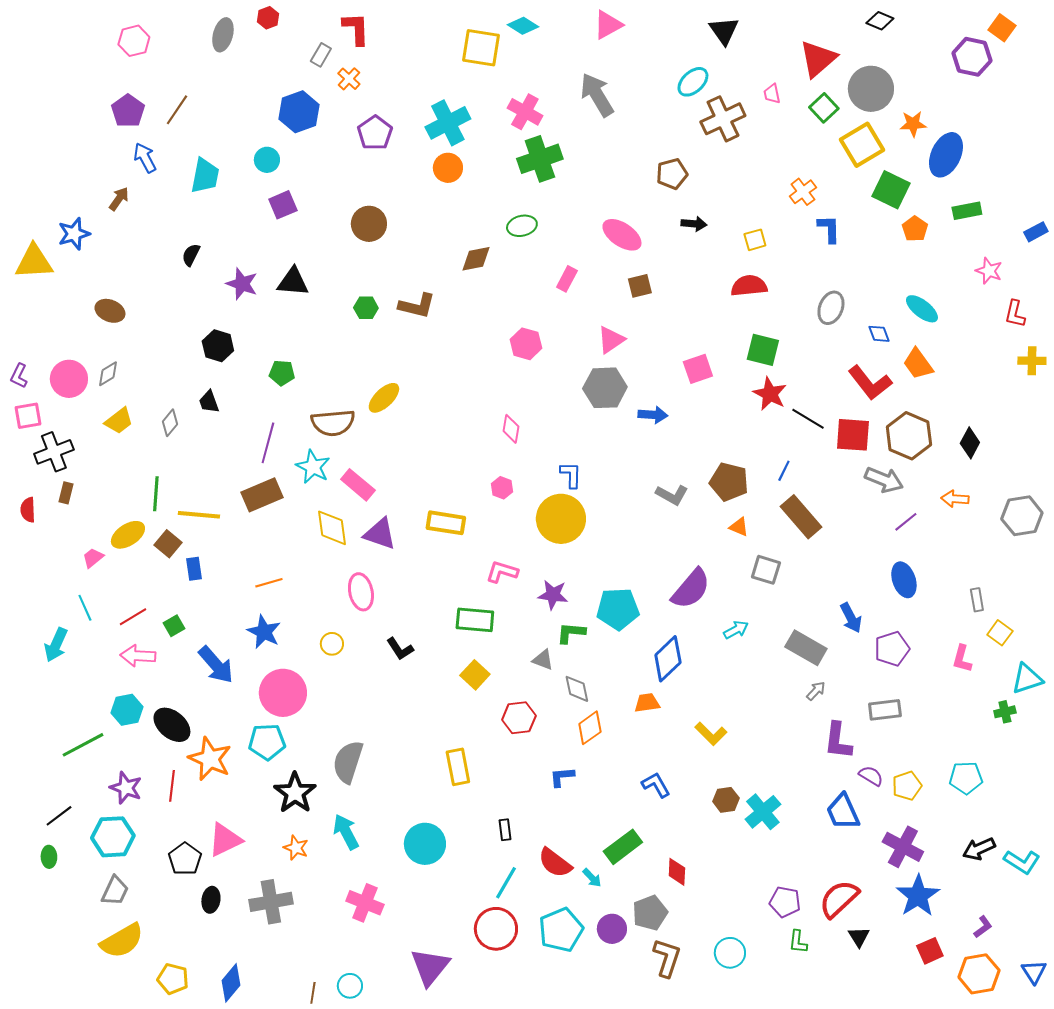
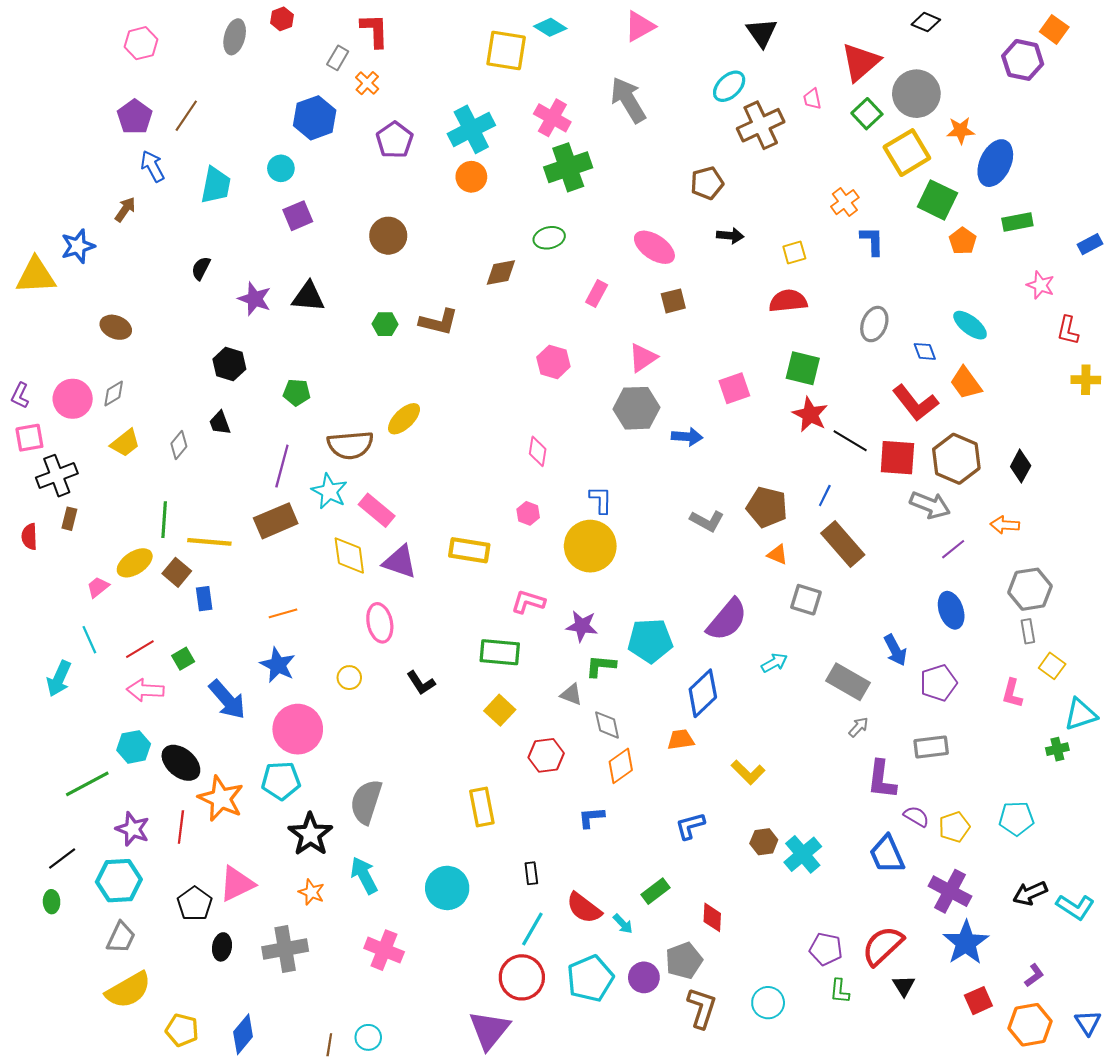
gray hexagon: (1022, 516) -> (1030, 589), moved
blue L-shape: (656, 785) -> (690, 826), turned -76
green rectangle: (623, 847) -> (655, 891), size x0.7
purple triangle: (430, 967) -> (489, 1030), moved

